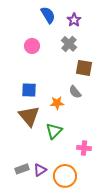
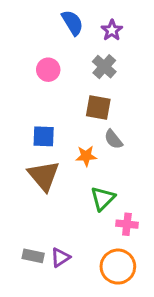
brown square: (84, 68) -> (98, 108), moved
green triangle: (54, 131) -> (103, 198), moved
gray rectangle: (22, 169) -> (33, 256), turned 32
orange circle: (65, 176) -> (118, 267), moved

